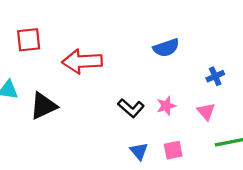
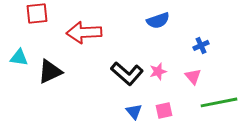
black L-shape: (131, 108) -> (127, 73), size x1.4

